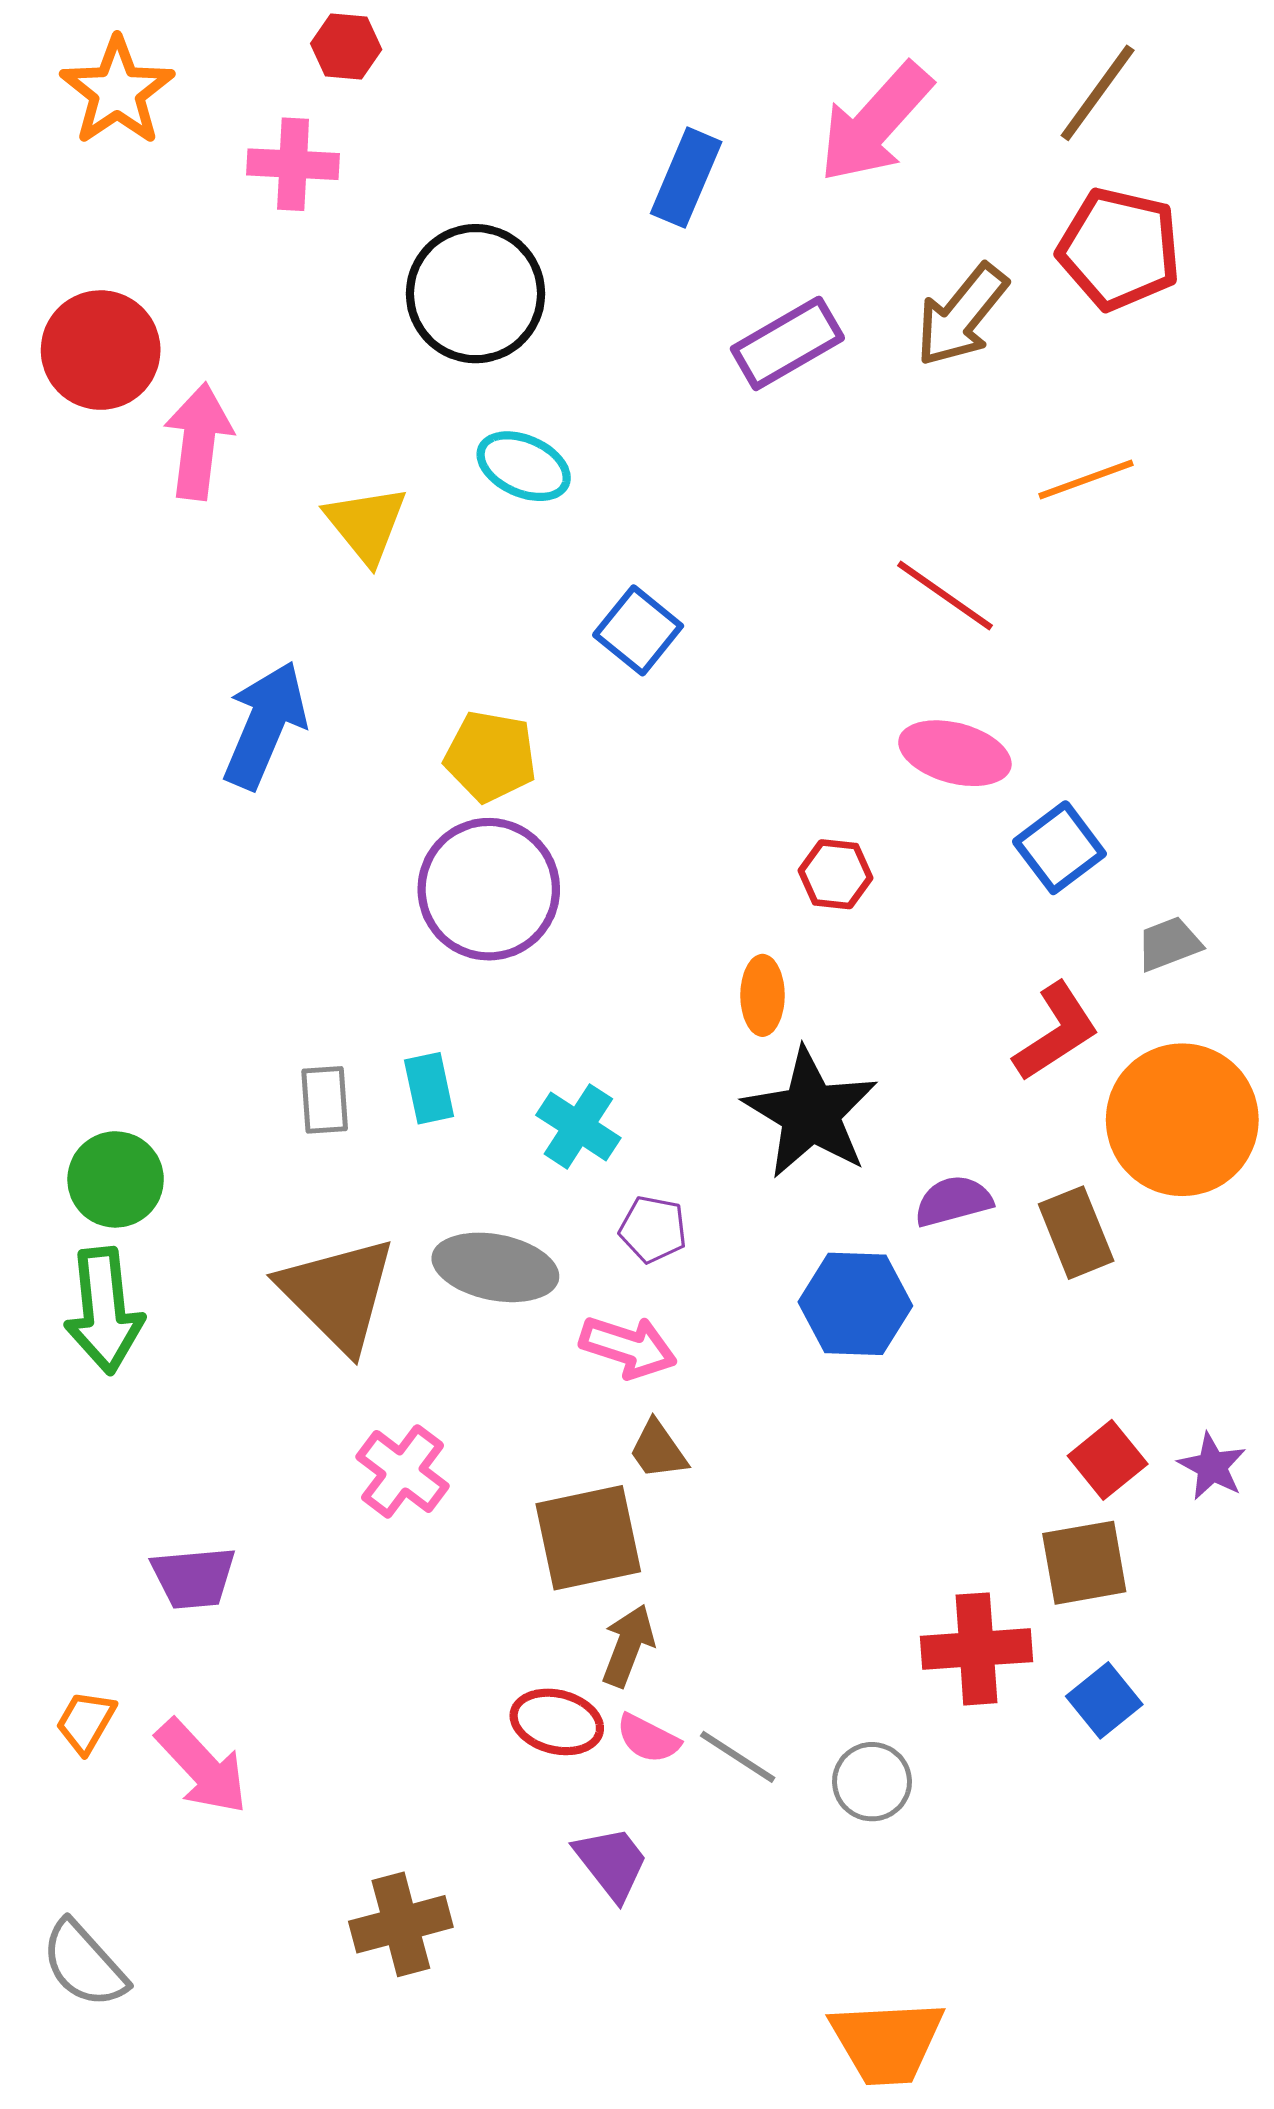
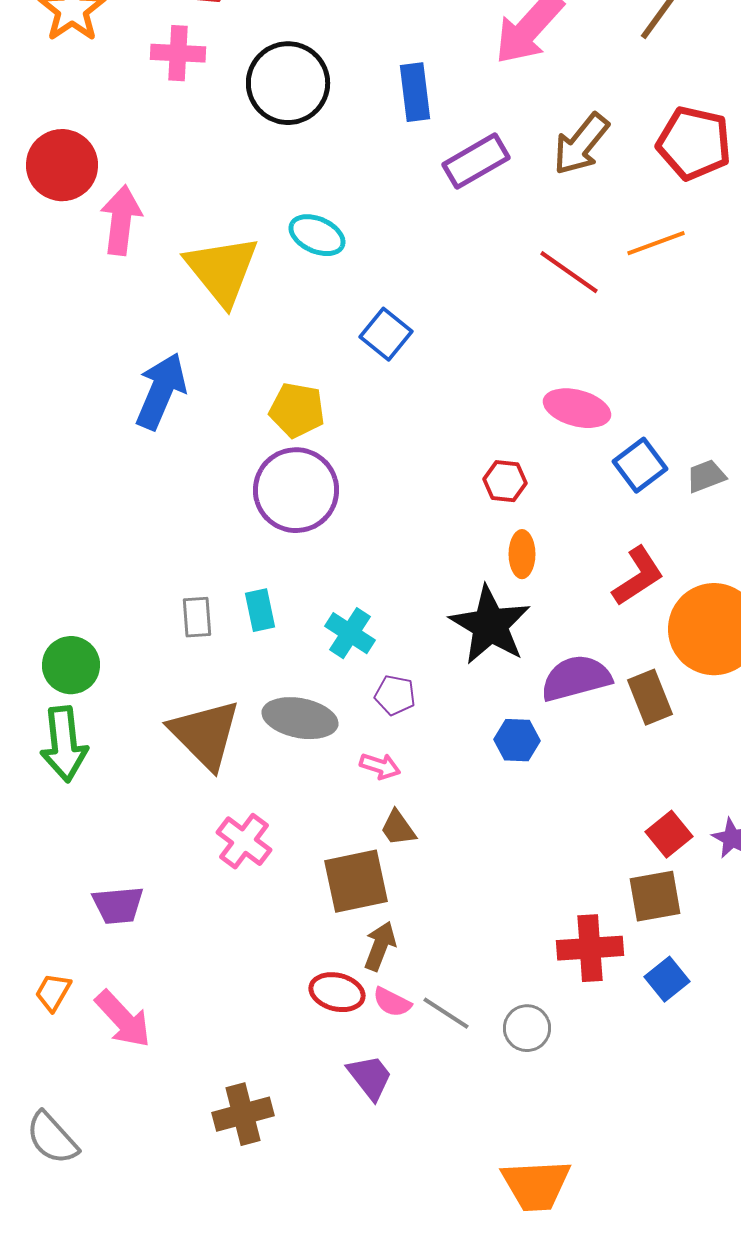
blue rectangle: (686, 178) -> (415, 92), moved, turned -30
red pentagon: (1119, 249) -> (694, 143), moved
black circle: (476, 294) -> (288, 83), moved
yellow triangle: (366, 524) -> (222, 270), size x1.5
red line: (945, 596) -> (569, 272), moved
gray trapezoid: (1169, 944) -> (706, 476), moved
orange ellipse: (763, 995) -> (522, 554), moved
purple semicircle: (953, 1201) -> (576, 678), size x1.5
blue hexagon: (855, 1304) -> (517, 740), size x0.7
pink arrow: (628, 1347) -> (380, 766), size x0.7

